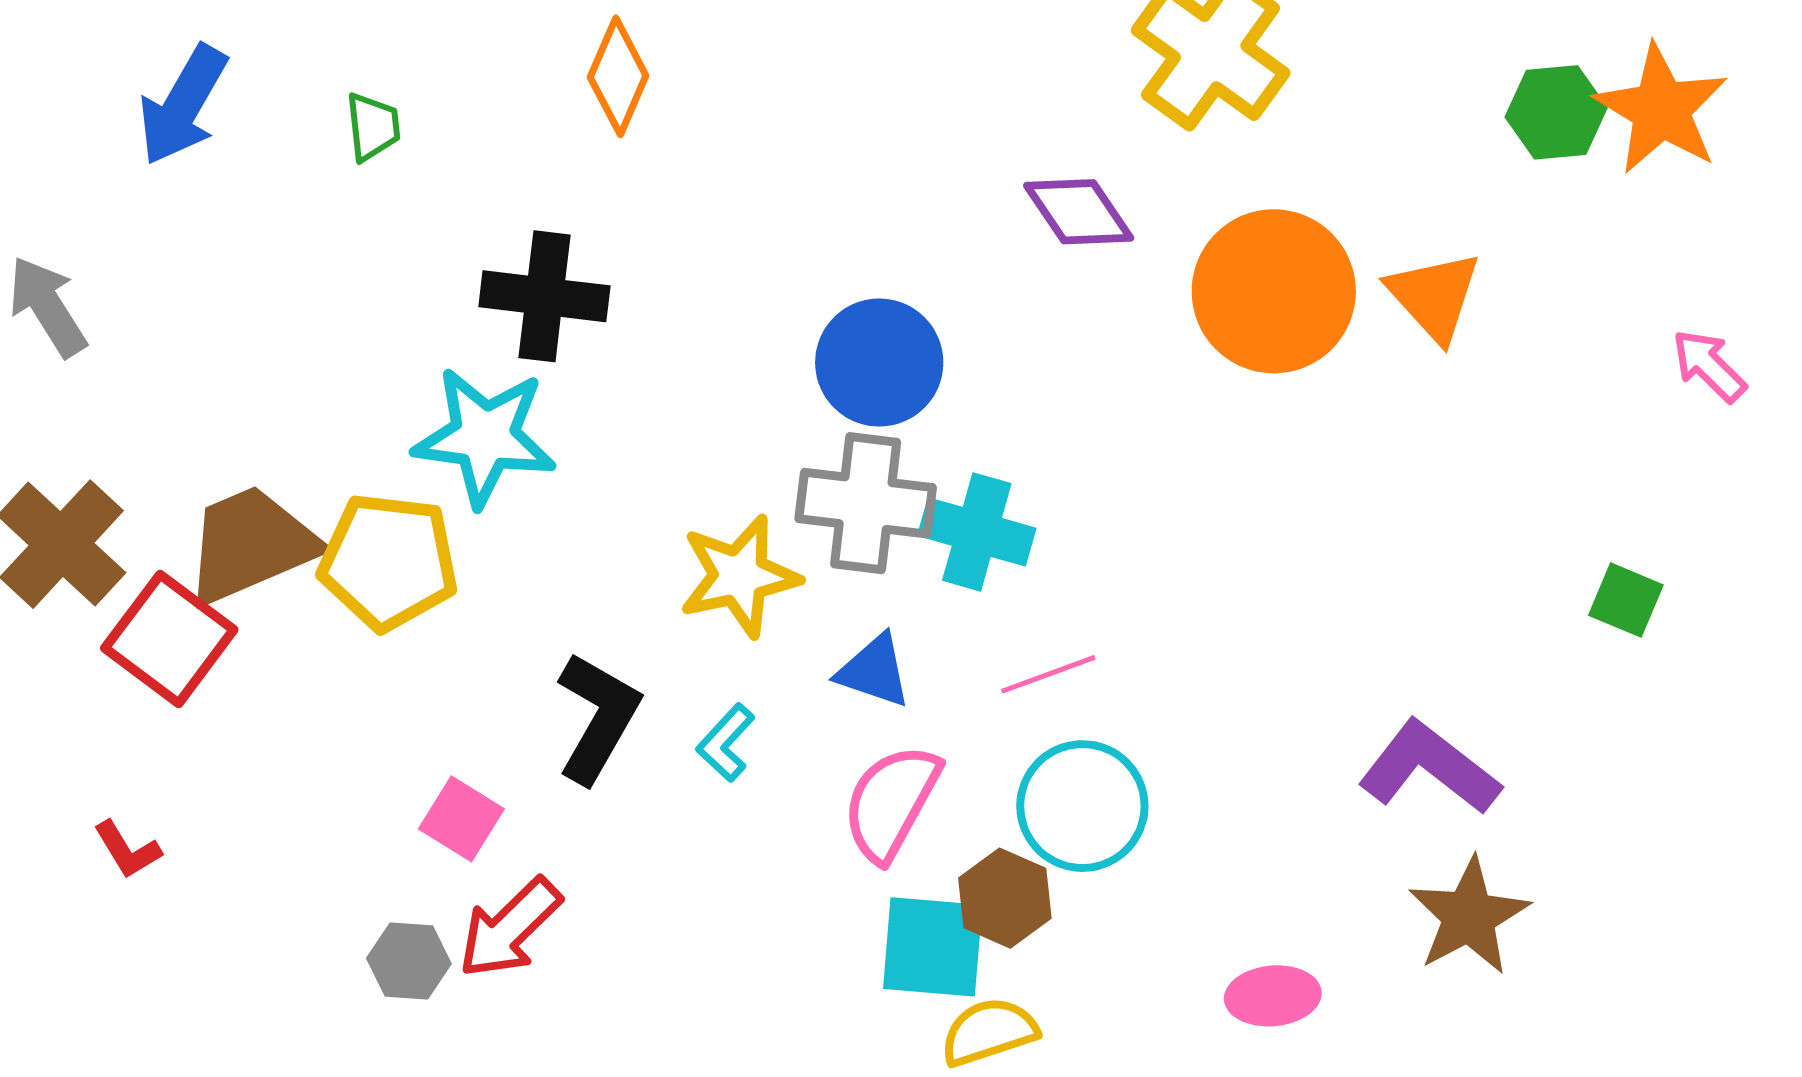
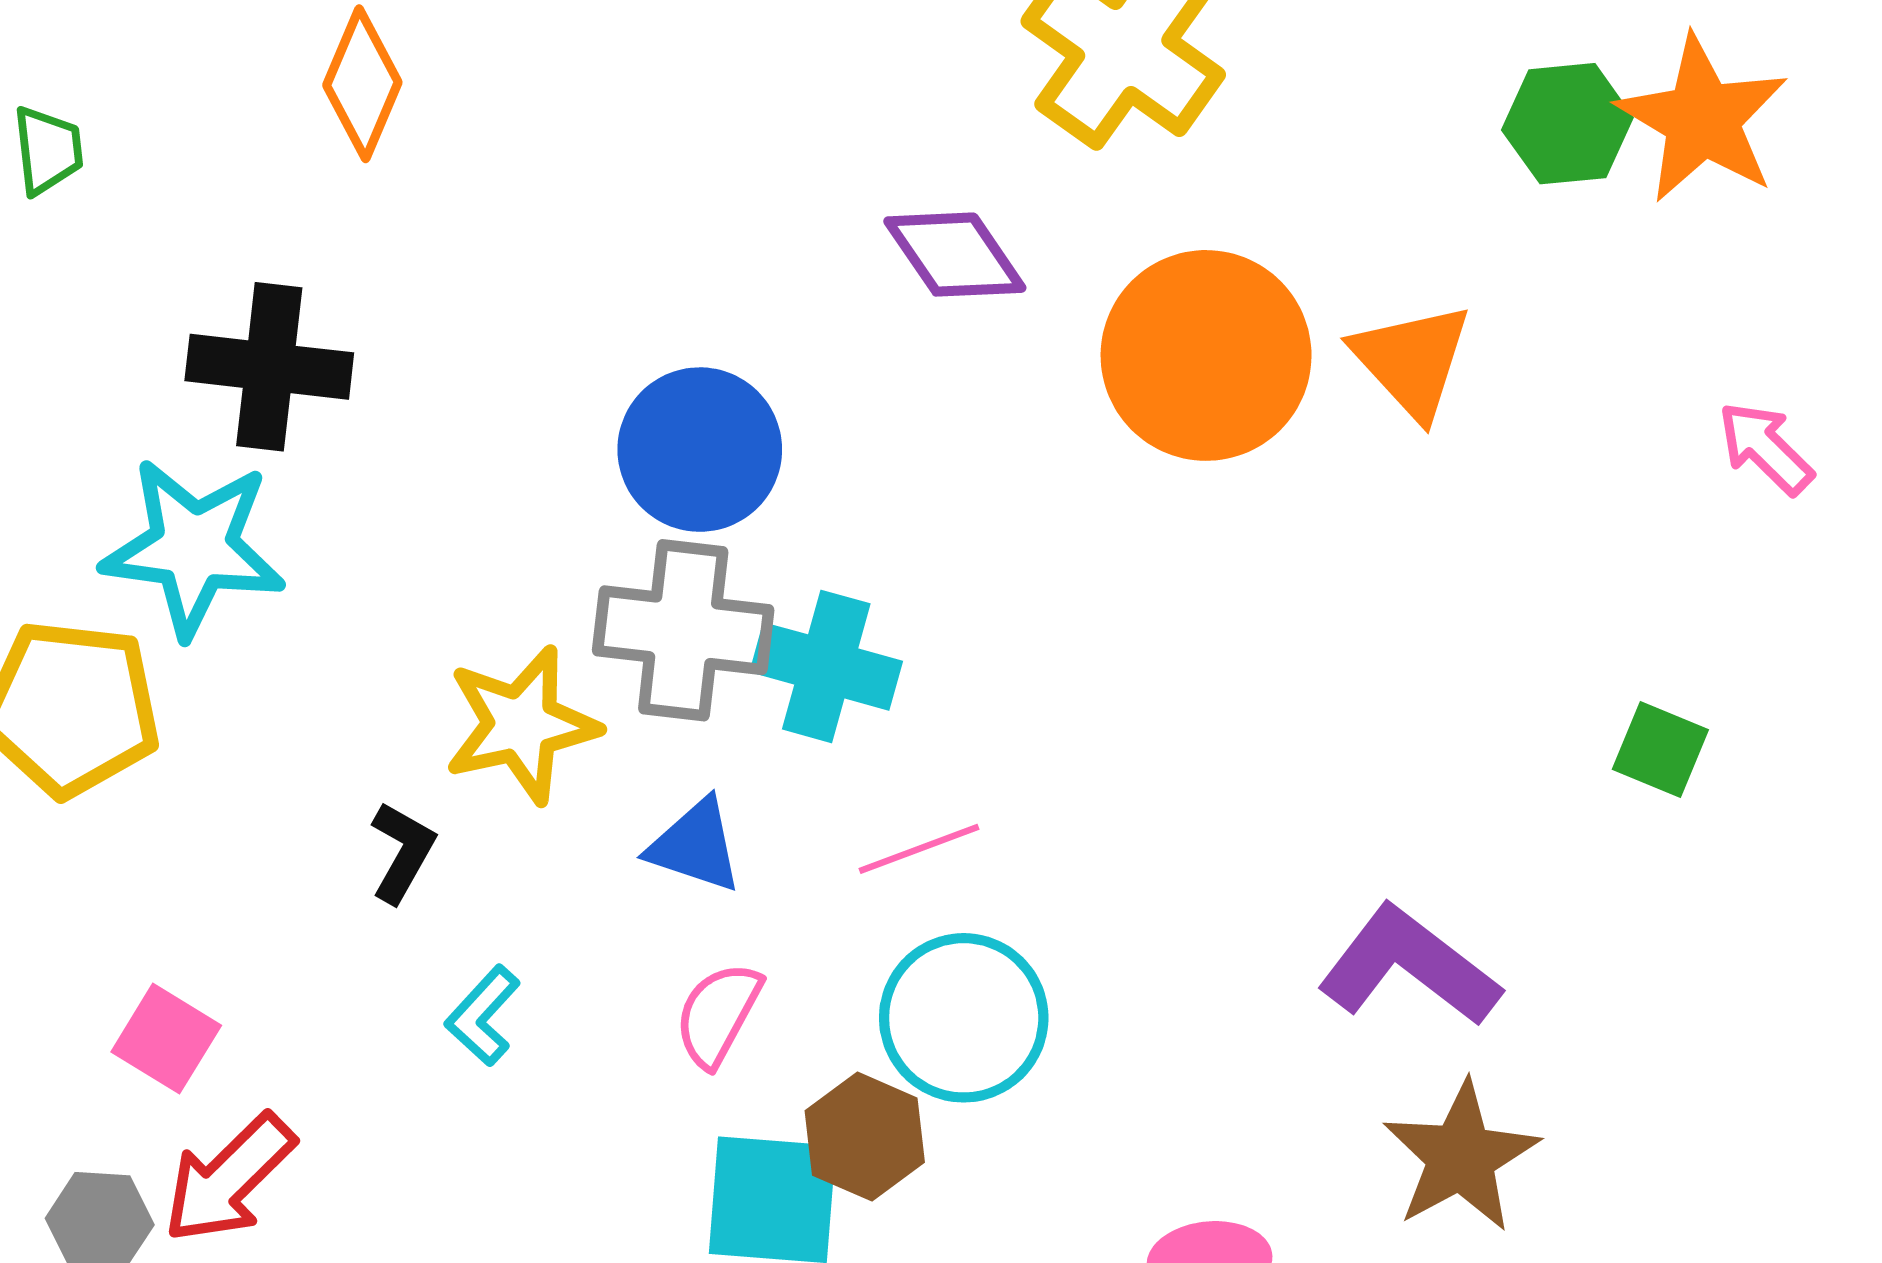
black L-shape: (598, 718) -> (402, 852), moved, size x0.6
cyan L-shape: (726, 743) -> (483, 1016), moved
pink semicircle: (891, 802) -> (718, 1014), size x0.7

